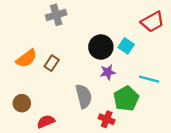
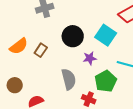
cyan square: (126, 46) -> (106, 35), size x1.5
black circle: (101, 47) -> (73, 36), moved

